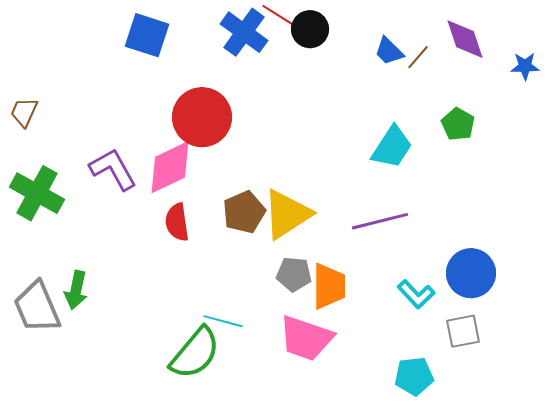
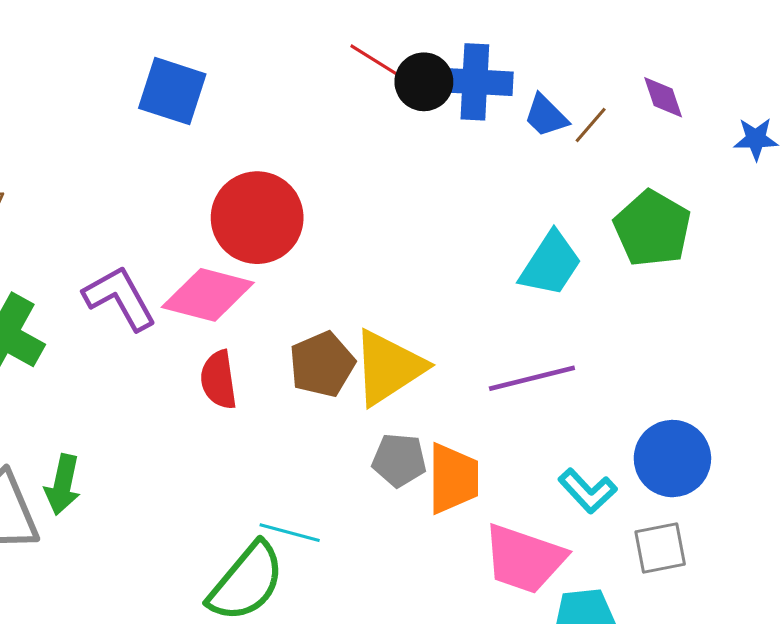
blue cross: (244, 32) -> (475, 82), moved, turned -33
purple diamond: (465, 39) -> (663, 97), size x0.7
green pentagon: (458, 124) -> (652, 228), size x1.5
pink diamond: (170, 167) -> (208, 295), turned 40
pink trapezoid: (306, 338) -> (524, 559), moved

